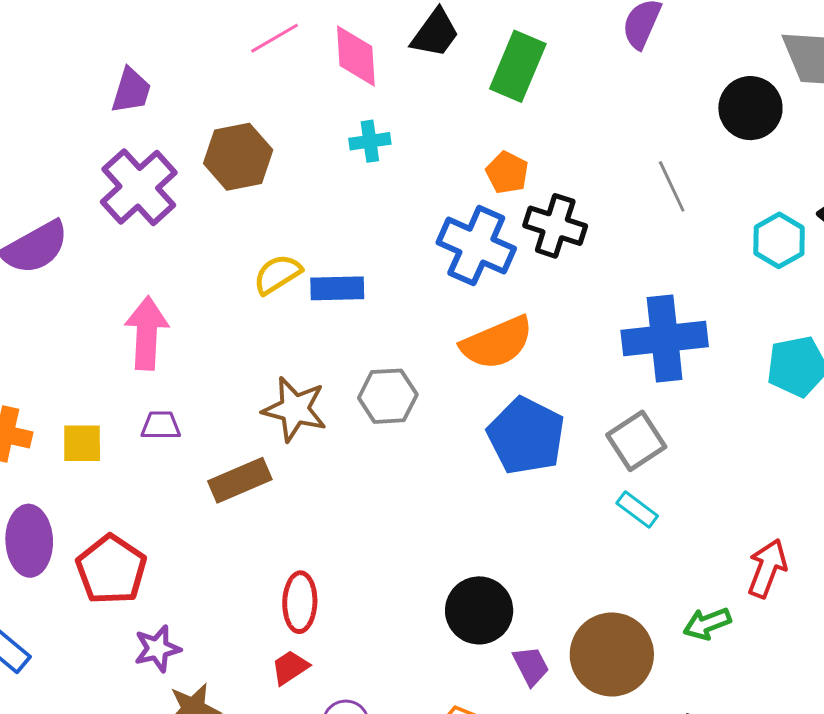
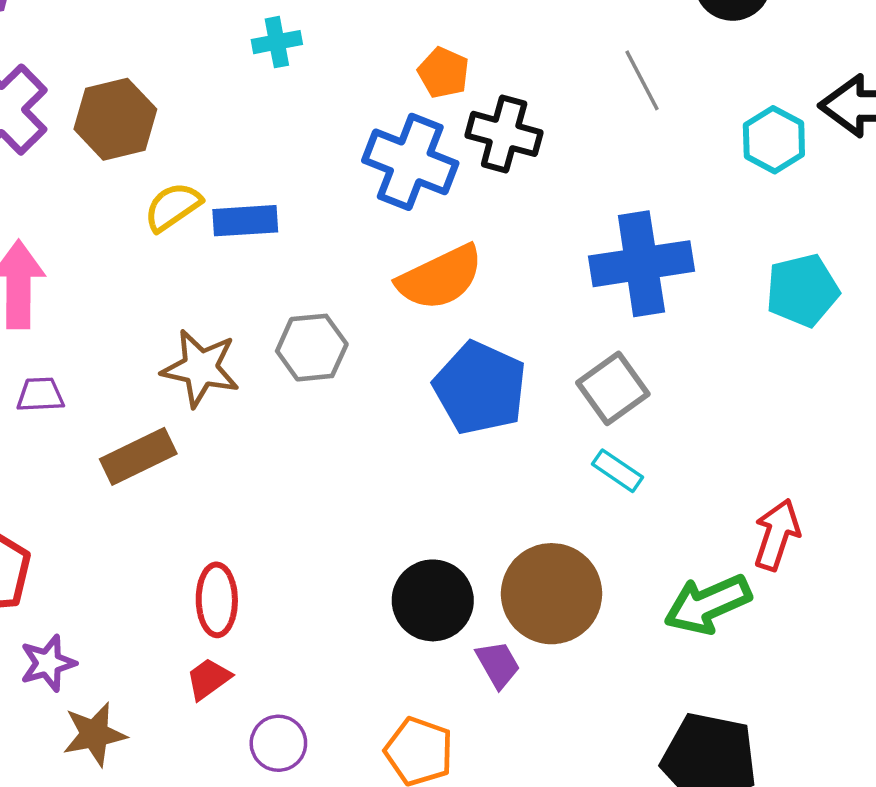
brown hexagon: (238, 157) -> (115, 119), moved
green arrow: (707, 624) -> (708, 604), size x1.5
brown circle: (612, 654) -> (552, 594), moved

